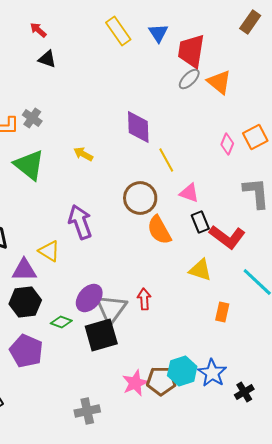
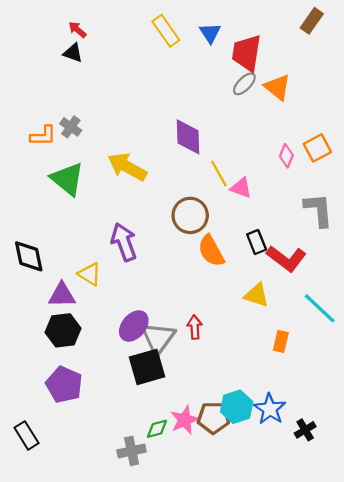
black triangle: (47, 59) -> (73, 53), moved
yellow arrow: (83, 154) -> (127, 167), size x1.8
pink triangle: (189, 193) -> (241, 188), moved
green diamond: (61, 322) -> (157, 429), moved, turned -35

